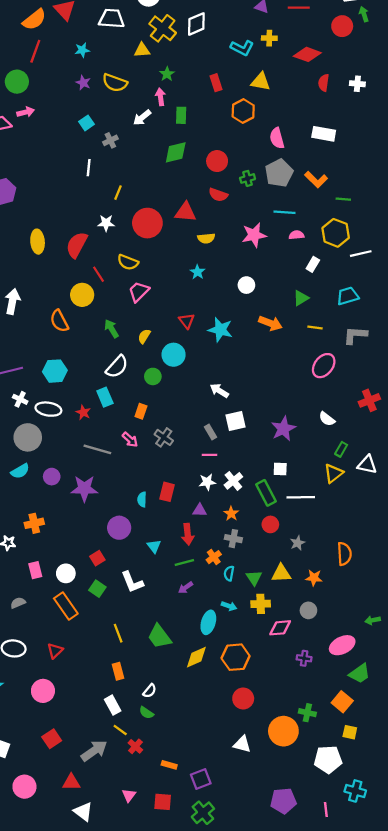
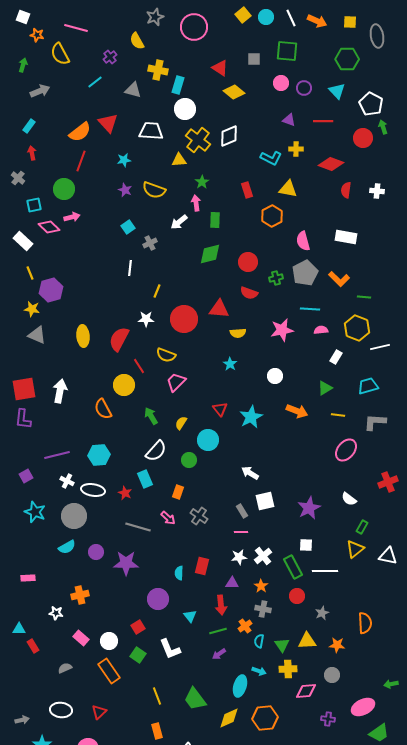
cyan star: (220, 330) -> (251, 417), turned 30
white triangle: (367, 465) -> (388, 556), moved
pink rectangle: (35, 570) -> (81, 638), turned -35

